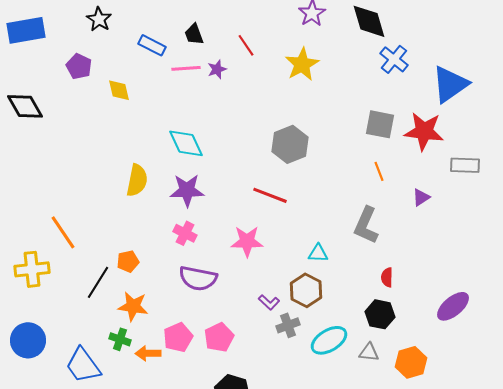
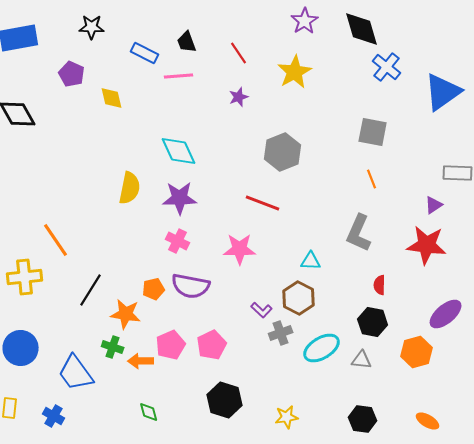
black star: (99, 19) -> (92, 27), turned -30
purple star: (217, 69) -> (239, 97), moved
red star: (424, 131) -> (427, 245), moved
purple triangle: (421, 197) -> (434, 205), moved
orange pentagon: (128, 261) -> (154, 289), moved
orange hexagon: (411, 362) -> (417, 352), moved

